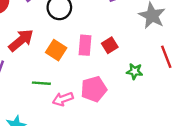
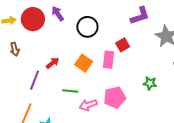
red arrow: (21, 40) -> (53, 63), moved, size x0.6
red square: (110, 45) -> (123, 45), moved

